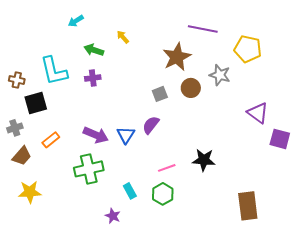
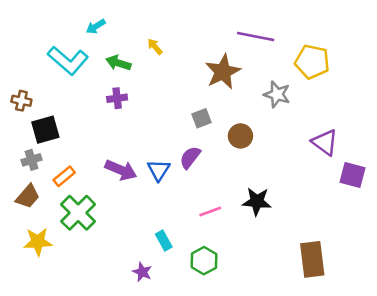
cyan L-shape: (54, 71) -> (68, 60), moved, turned -36
brown circle: (191, 88) -> (240, 136), moved
gray cross: (15, 128) -> (31, 160), moved
green cross: (89, 169) -> (78, 213), moved, turned -32
green hexagon: (163, 194) -> (204, 261), moved

